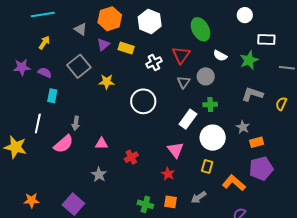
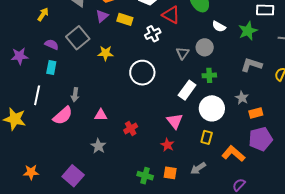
red triangle: (181, 55) -> (171, 15), moved, turned -36
purple star: (22, 67) -> (20, 56), moved
purple semicircle: (45, 73) -> (52, 44), moved

